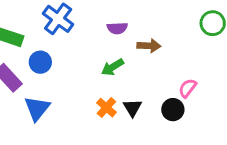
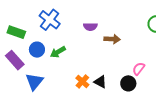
green arrow: (113, 67) -> (58, 52), moved
black triangle: (132, 108) -> (100, 82), turned -32

